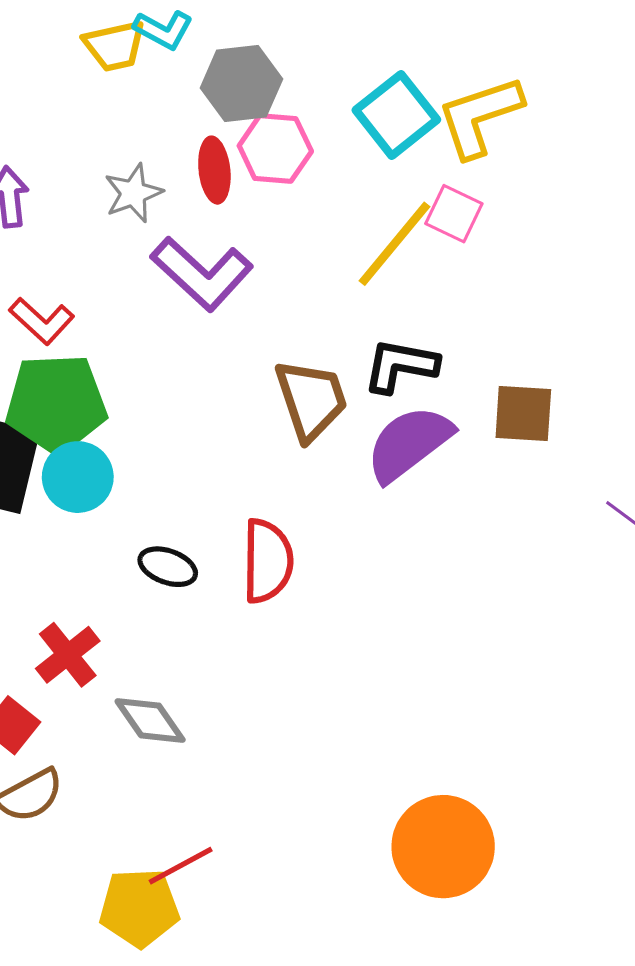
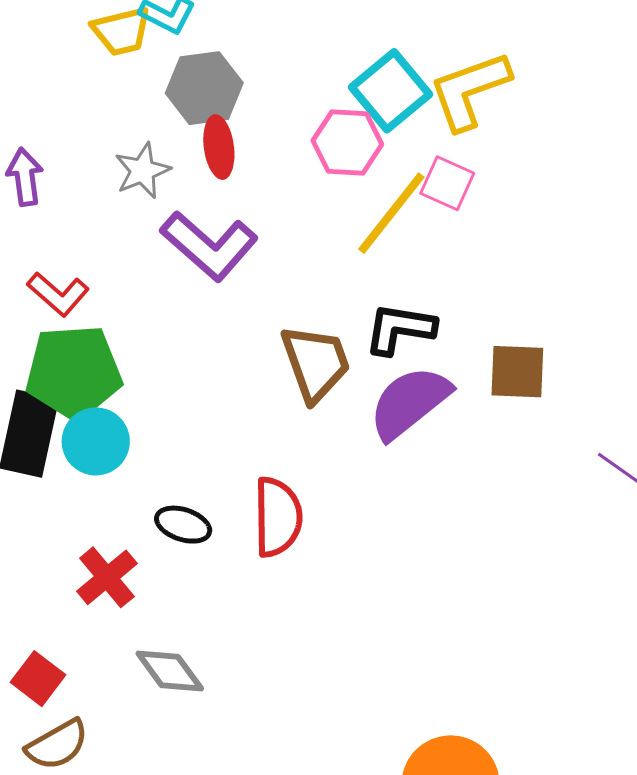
gray hexagon: (241, 83) -> (204, 88), moved
pink hexagon: (275, 149) -> (347, 142), moved
red cross: (68, 655) -> (107, 577), moved

